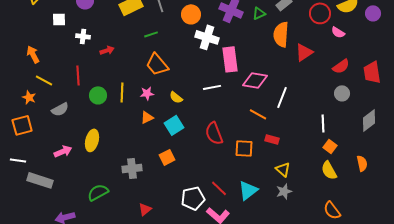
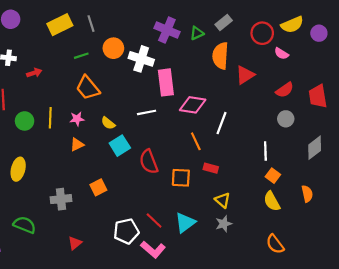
orange circle: (191, 14) -> (113, 48), moved
orange line: (258, 114) -> (196, 141), turned 36
cyan square: (174, 125) -> (120, 146), moved
green semicircle: (98, 192) -> (25, 225), turned 50

